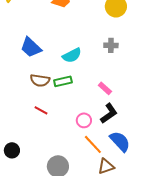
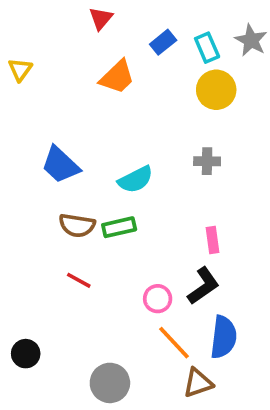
pink rectangle: (105, 88) -> (213, 240), moved, turned 40
blue semicircle: (120, 141) -> (224, 337), turned 50

